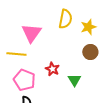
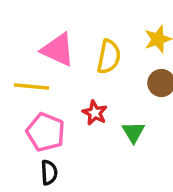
yellow semicircle: (65, 19) -> (109, 57), moved
pink triangle: (31, 33) -> (58, 50), turned -40

